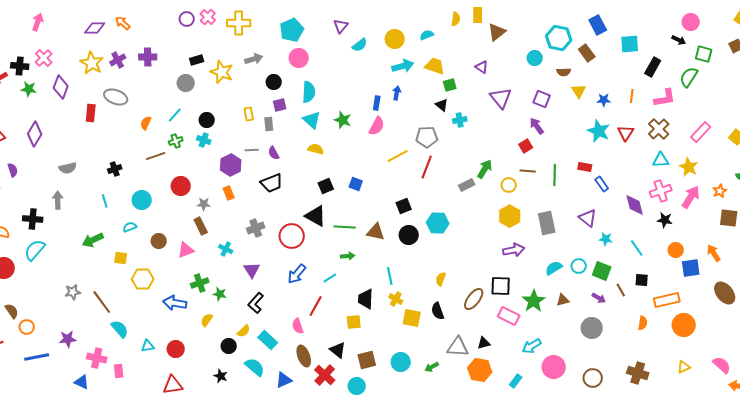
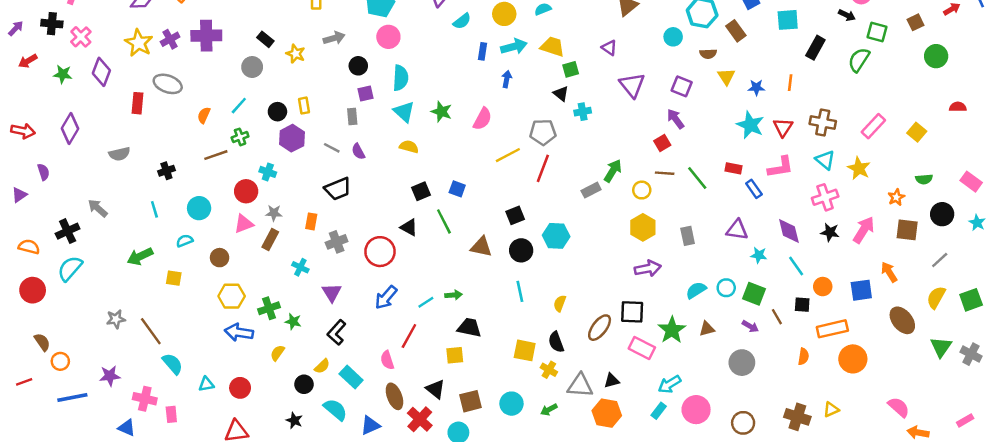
purple cross: (148, 57) -> (206, 36), size x1.4
black rectangle: (197, 60) -> (265, 39), turned 56
black cross: (20, 66) -> (52, 24), moved
yellow star: (222, 72) -> (296, 54), size x0.7
pink L-shape: (665, 98) -> (780, 167), moved
blue rectangle: (377, 103) -> (483, 51), moved
yellow rectangle: (249, 114) -> (304, 106), moved
brown cross: (659, 129) -> (823, 122), turned -35
cyan cross: (204, 140) -> (268, 172), moved
gray line: (252, 150) -> (332, 148), turned 32
cyan triangle: (661, 160) -> (825, 160), turned 42
purple hexagon: (231, 165) -> (292, 138), moved
gray semicircle: (68, 168) -> (119, 154), moved
green line: (555, 175) -> (697, 178), turned -40
black trapezoid: (272, 183) -> (338, 189), moved
orange rectangle: (229, 193) -> (311, 221), moved, turned 32
pink arrow: (691, 197) -> (864, 230), moved
gray arrow: (58, 200) -> (98, 208), turned -48
purple diamond: (635, 205) -> (789, 231), moved
black triangle: (316, 216) -> (409, 227), size x0.7
purple triangle: (588, 218) -> (737, 230), turned -30
black cross: (33, 219) -> (68, 231), turned -30
gray rectangle: (547, 223) -> (688, 236), size x0.7
brown rectangle: (201, 226) -> (270, 240), turned 54
green line: (345, 227) -> (444, 221), moved, turned 60
pink triangle: (186, 250) -> (244, 224), moved
orange circle: (676, 250) -> (823, 287), moved
green arrow: (348, 256) -> (454, 295), moved
cyan line: (390, 276) -> (520, 291), moved
yellow hexagon: (143, 279) -> (232, 296), moved
black trapezoid: (366, 299) -> (469, 328), turned 100
yellow cross: (396, 299) -> (549, 370), moved
yellow triangle: (684, 367) -> (831, 410), moved
cyan rectangle: (516, 381) -> (659, 411), moved

